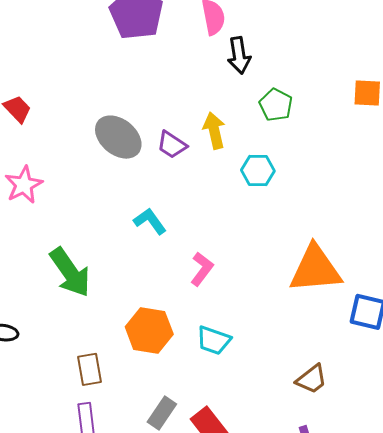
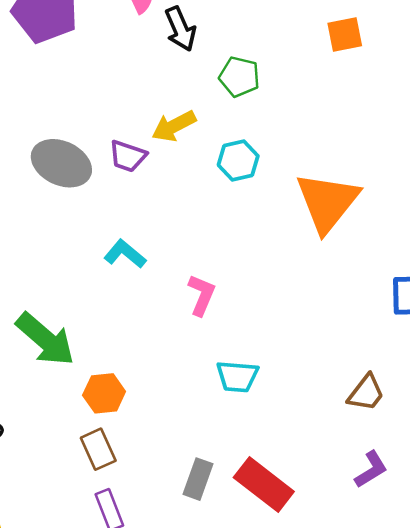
yellow arrow: (214, 131) -> (174, 126), turned -90
orange triangle: (315, 269) -> (327, 202), moved, turned -32
orange hexagon: (149, 331) -> (104, 393), moved, size x0.7

